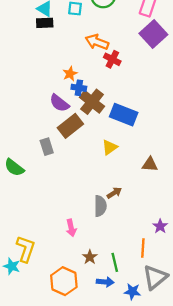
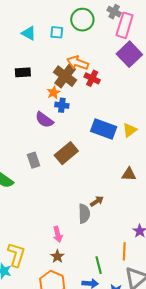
black rectangle: (45, 23) -> (23, 72), moved
brown cross: (92, 102) -> (65, 76), moved
brown rectangle: (70, 126) -> (66, 153), moved
yellow triangle: (110, 147) -> (130, 130), moved
brown star: (90, 257) -> (57, 256), moved

